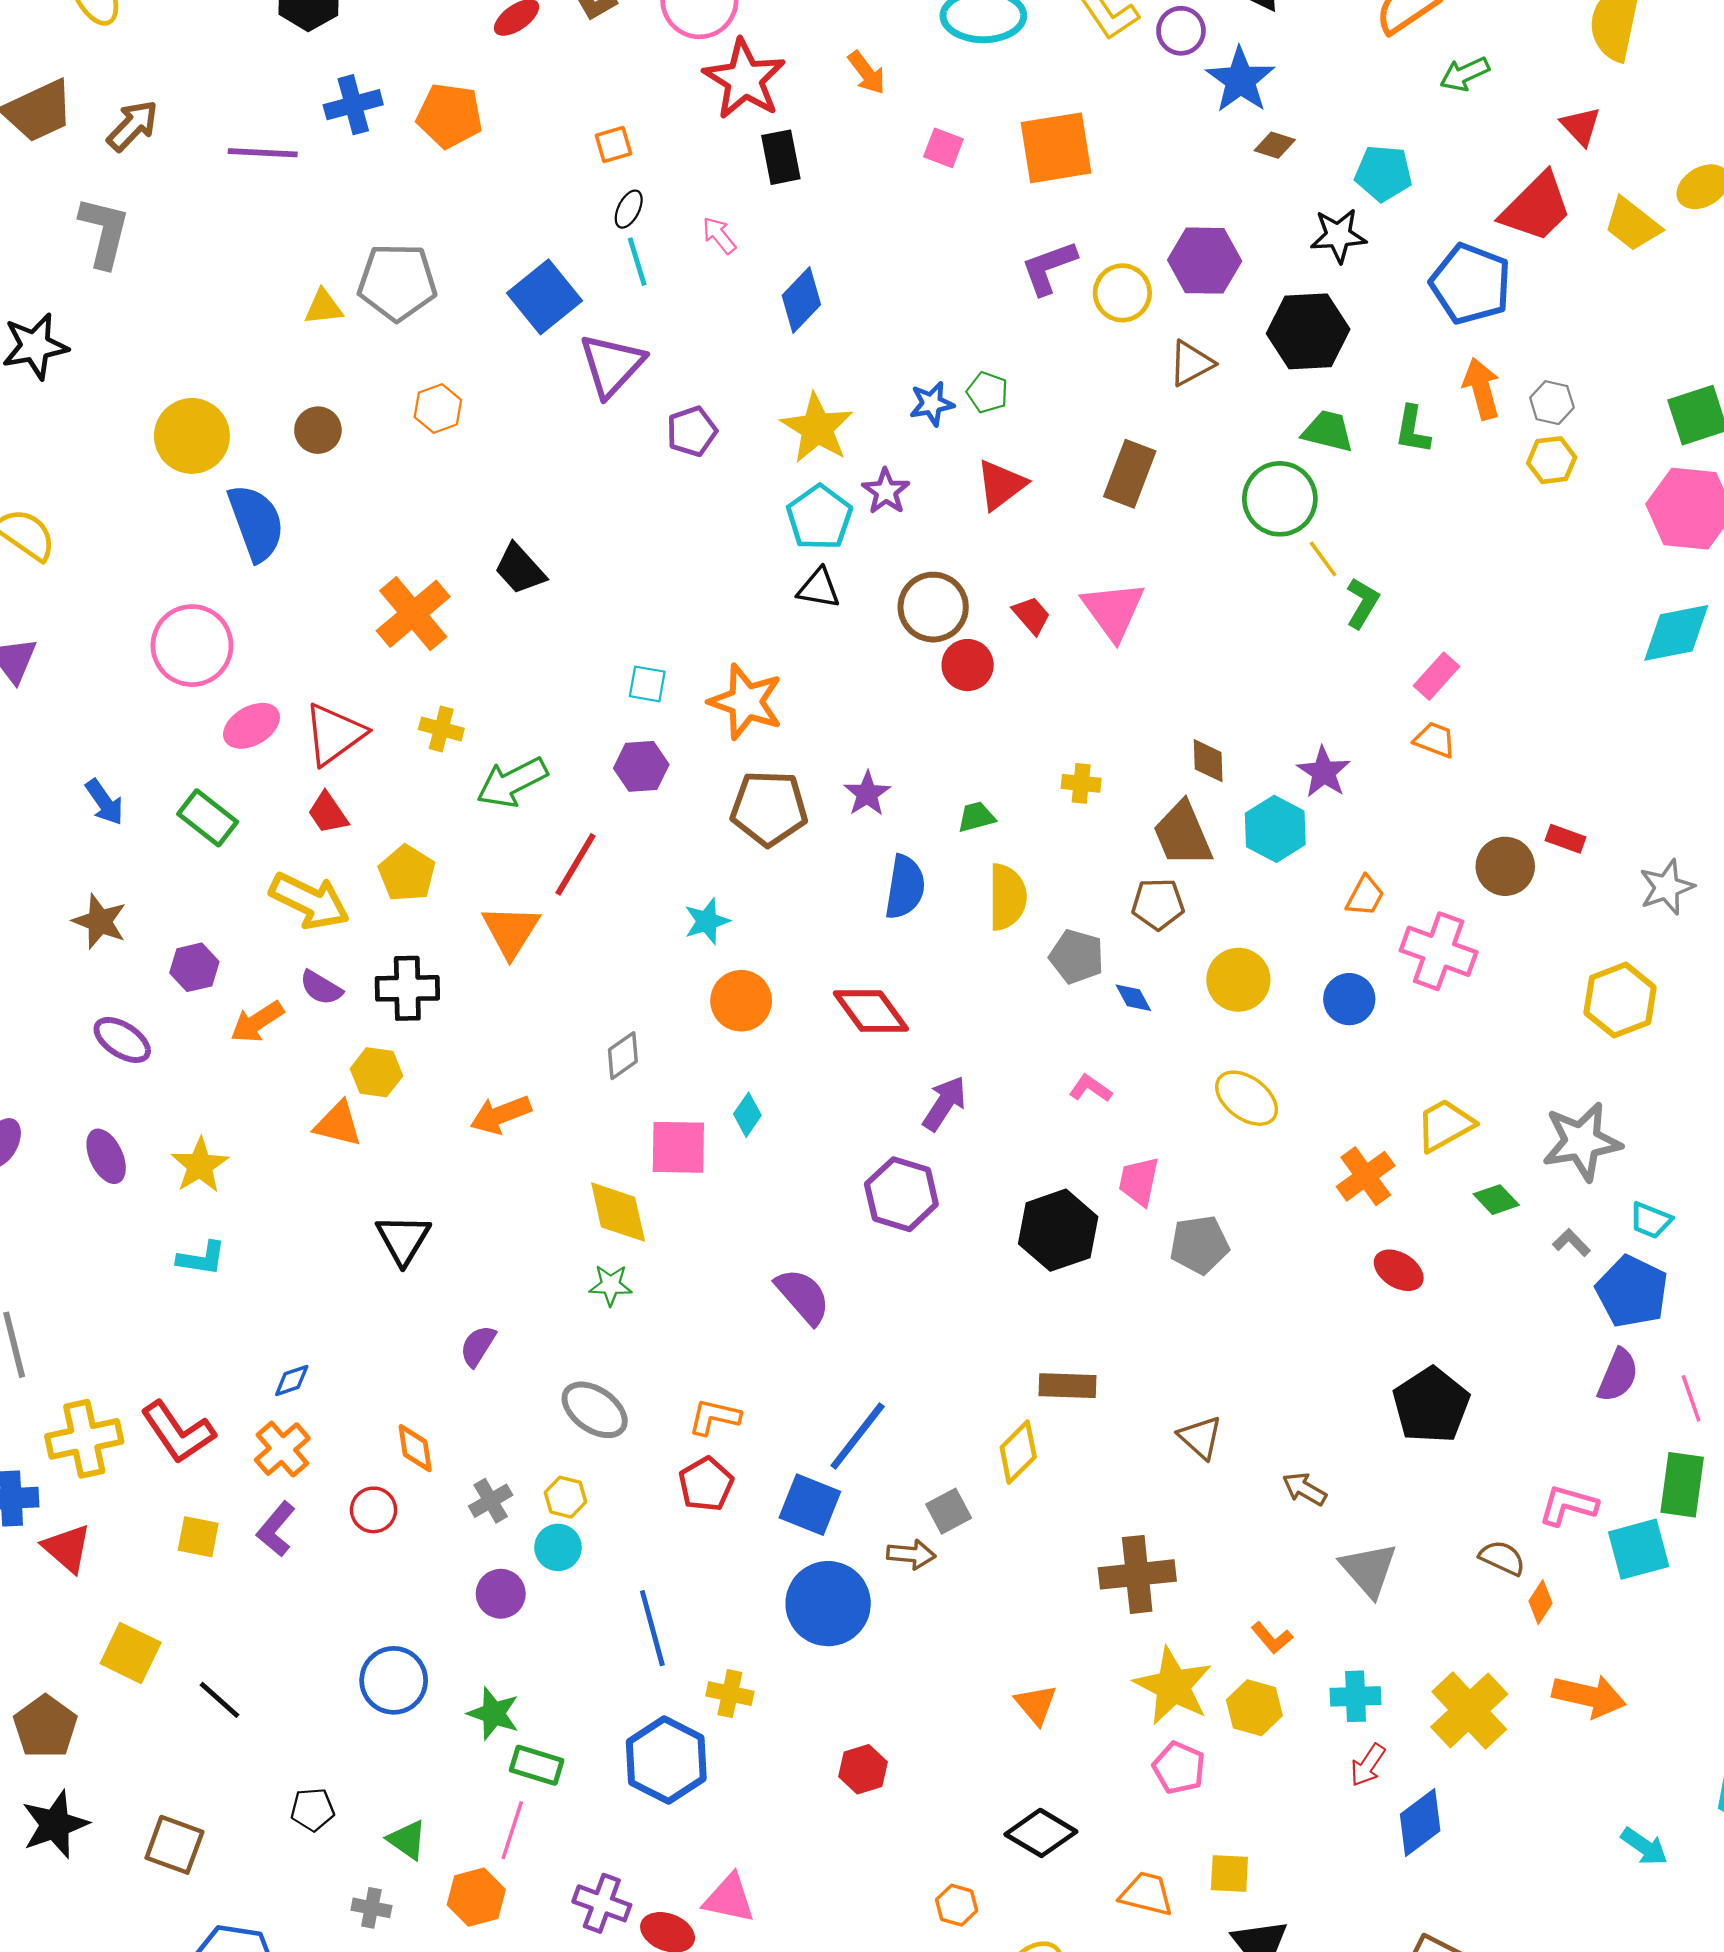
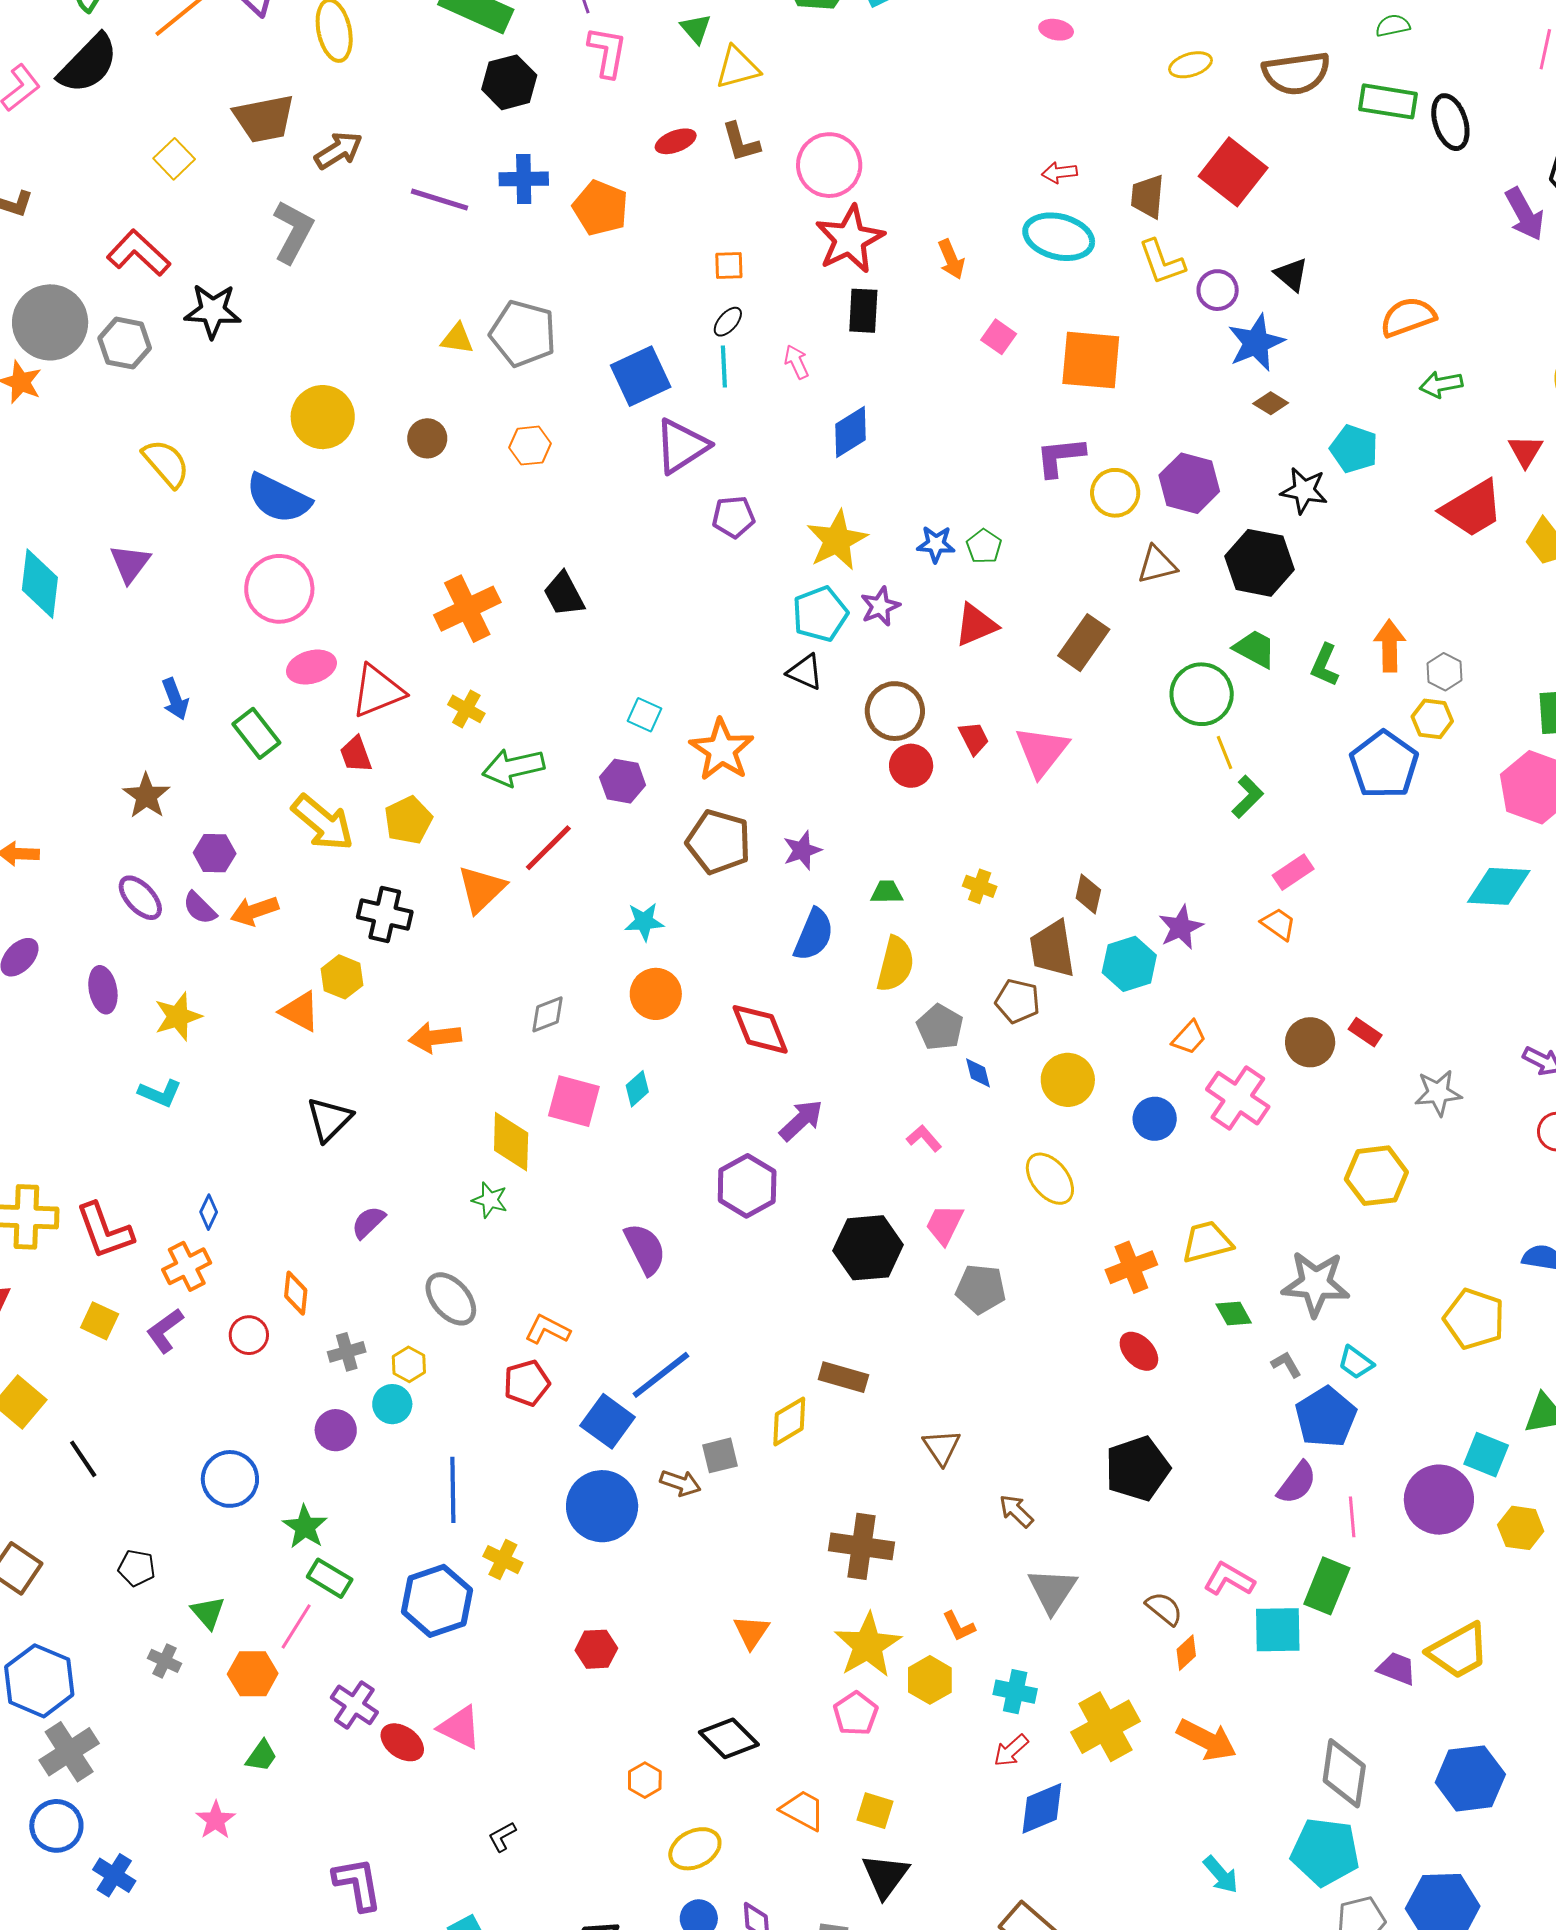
blue pentagon: (1471, 284) -> (1384, 765), moved
blue semicircle: (256, 523) -> (278, 498), moved, turned 122
purple semicircle: (321, 988) -> (200, 908), moved
blue diamond: (292, 1380) -> (209, 1212), turned -60

